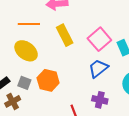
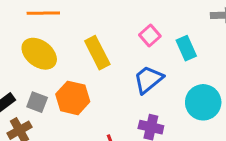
yellow rectangle: (65, 35) -> (97, 53), moved
pink square: (99, 39) -> (150, 36), size x0.6

